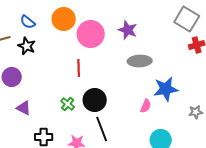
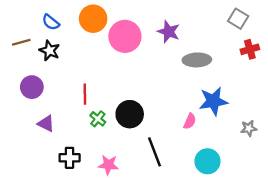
gray square: (187, 19) -> (238, 19), size x0.7
gray ellipse: (140, 61) -> (197, 60), moved
red line: (79, 68) -> (85, 94), moved
black line: (102, 129) -> (154, 152), moved

